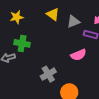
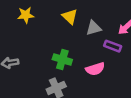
green cross: (22, 43) -> (62, 60), moved

